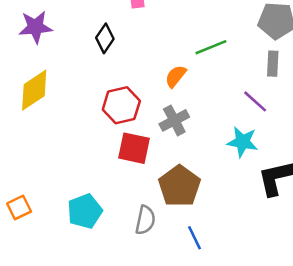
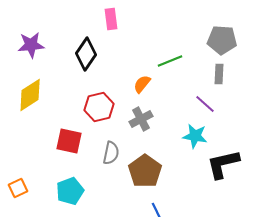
black diamond: (105, 38) -> (86, 54), size x1.4
red square: (134, 148) -> (69, 141), moved
gray semicircle: (145, 220) -> (111, 153), moved

